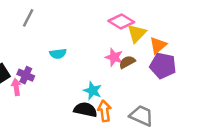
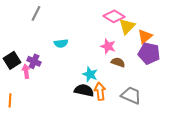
brown semicircle: (127, 62) -> (118, 62), moved, turned 48

